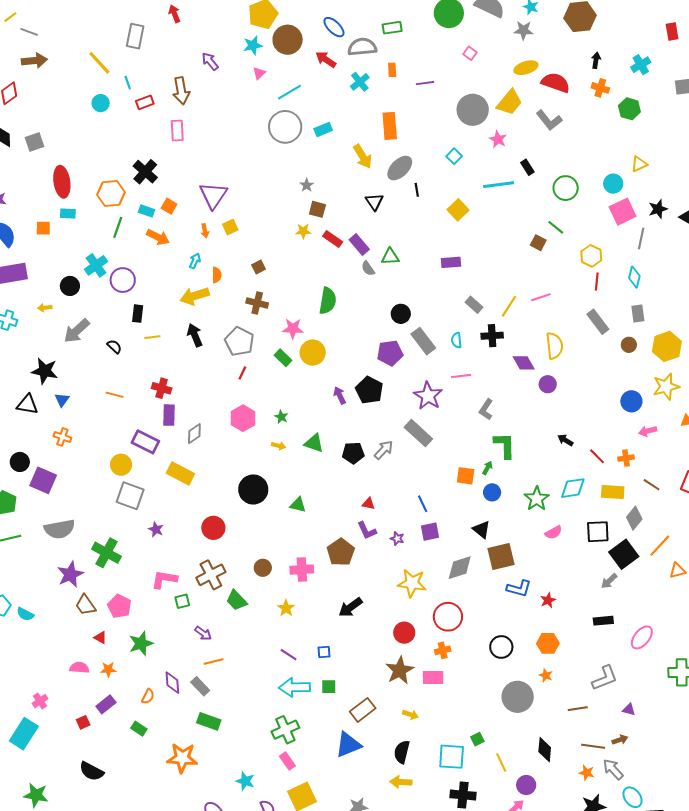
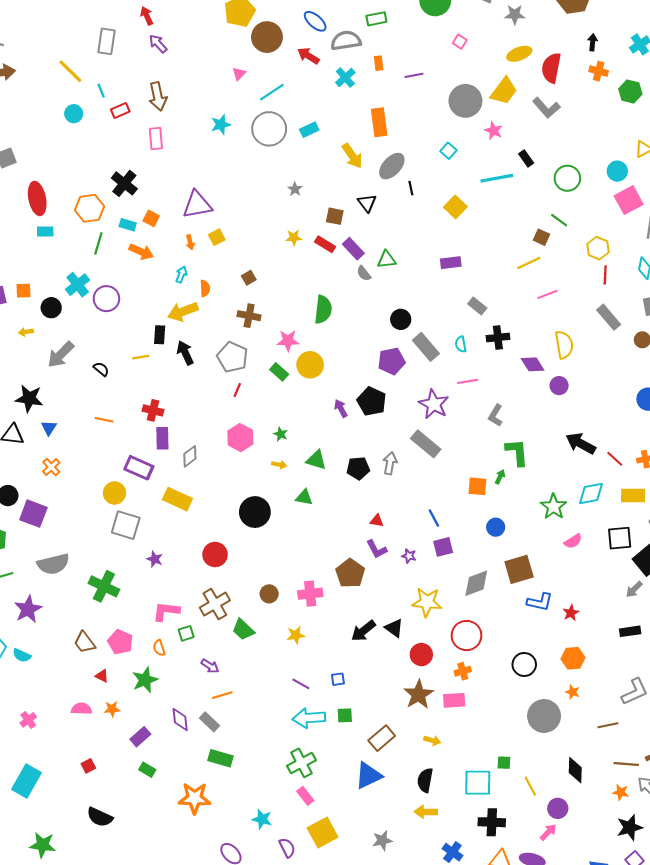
cyan star: (253, 45) -> (221, 125), moved
purple arrow: (210, 61) -> (158, 44), moved
red semicircle: (556, 83) -> (551, 68), turned -96
purple triangle: (213, 195) -> (197, 205), turned 48
brown square: (317, 209) -> (335, 216), moved
orange square: (43, 228) -> (23, 291), moved
yellow line: (509, 306) -> (529, 263), moved, turned 35
black rectangle: (138, 314) -> (160, 335), moved
orange cross: (62, 437) -> (51, 467), turned 30
black arrow: (565, 440) -> (581, 444), size x1.8
gray arrow: (384, 450) -> (390, 463), turned -30
blue circle: (492, 492) -> (496, 527), moved
green triangle: (298, 505) -> (304, 497), moved
black triangle: (481, 530) -> (394, 628), moved
purple star: (70, 574) -> (28, 609), moved
yellow star: (286, 608) -> (296, 635), turned 30
orange semicircle: (148, 696) -> (159, 648), moved, turned 140
pink cross: (40, 701) -> (28, 720), moved
purple rectangle: (106, 704) -> (140, 737), moved
green square: (477, 739) -> (504, 763), turned 32

